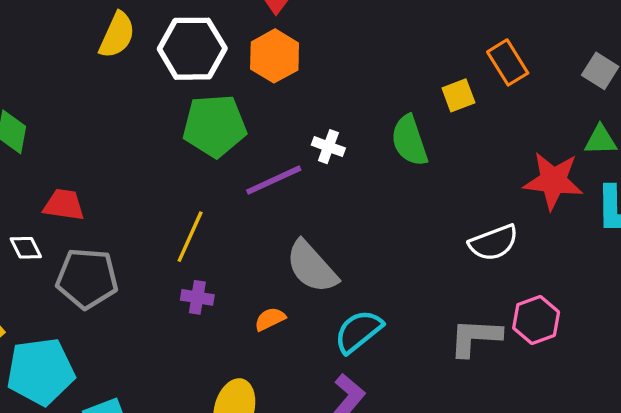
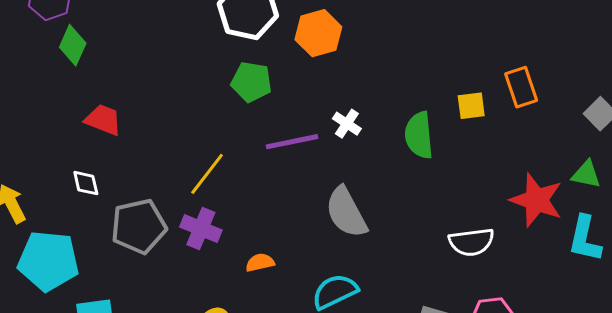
green pentagon: (215, 126) -> (251, 82), size x0.7
white diamond: (26, 248) -> (86, 183), moved
gray semicircle: (312, 267) -> (346, 212), moved
gray pentagon: (87, 278) -> (139, 226), moved, turned -30
purple cross: (197, 297) -> (201, 229), size x1.4

